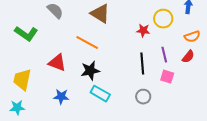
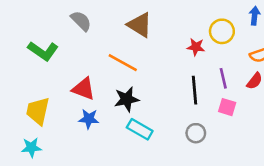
blue star: (61, 97) -> (89, 119), moved

